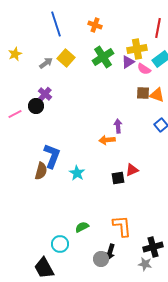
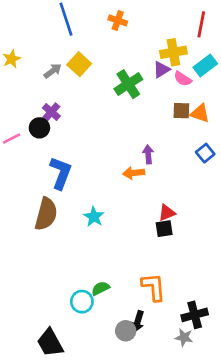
green cross: (103, 57) -> (128, 84), moved
blue L-shape: (52, 156) -> (61, 173), moved
brown semicircle: (41, 171) -> (46, 214), size x1.4
black square: (118, 178) -> (164, 229), moved
cyan circle: (60, 244) -> (82, 302), moved

